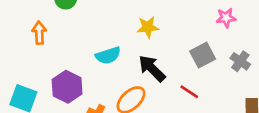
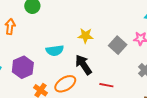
gray square: (203, 55) -> (118, 45), moved, turned -30
red line: (189, 92) -> (106, 85), turned -32

